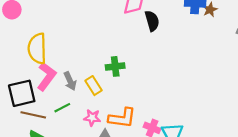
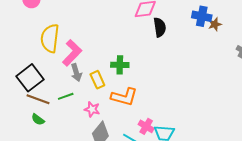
pink L-shape: (47, 76) -> (72, 53), moved
black square: (22, 93) -> (30, 78), turned -32
orange L-shape: (122, 118) -> (124, 97), moved

